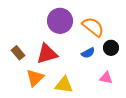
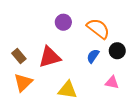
purple circle: (60, 21) -> (63, 22), size x0.6
blue semicircle: (88, 53) -> (93, 56), turned 152
orange triangle: (35, 78) -> (23, 82), moved

